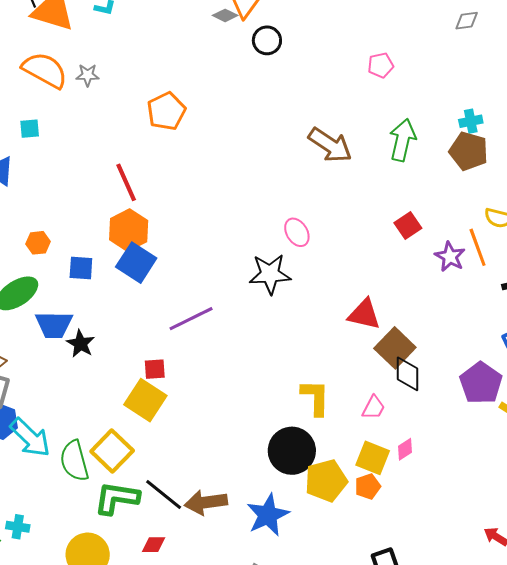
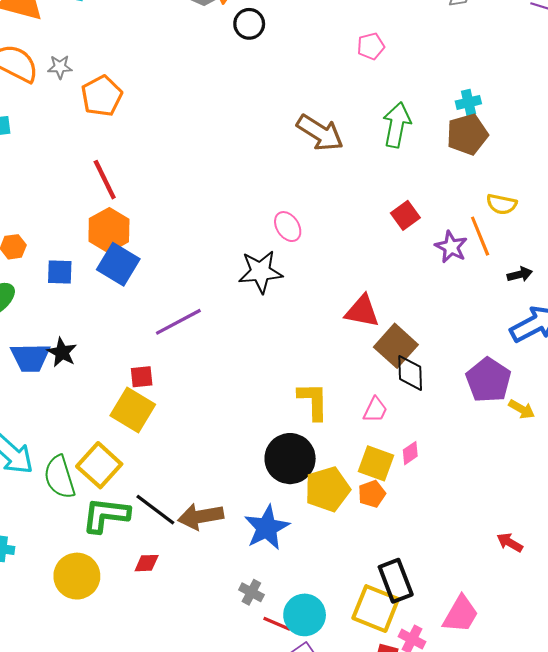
orange pentagon: (166, 111) -> (102, 96), moved
brown pentagon: (469, 151) -> (467, 134), turned -30
blue trapezoid: (54, 325) -> (30, 358), moved

